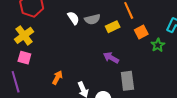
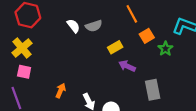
yellow rectangle: (113, 27) -> (115, 47), moved
purple arrow: (111, 58) -> (127, 66), moved
gray rectangle: (127, 81) -> (153, 90), moved

